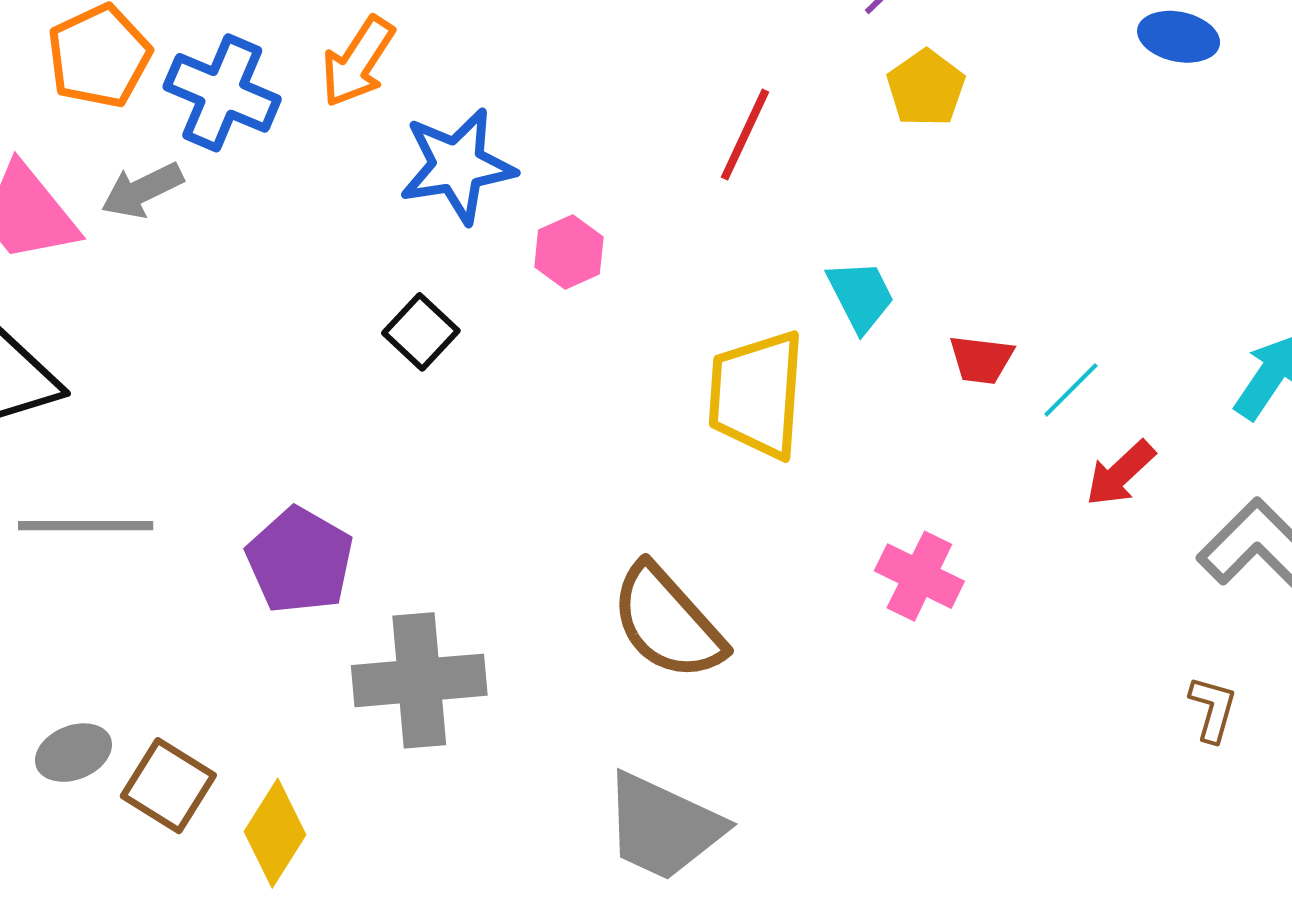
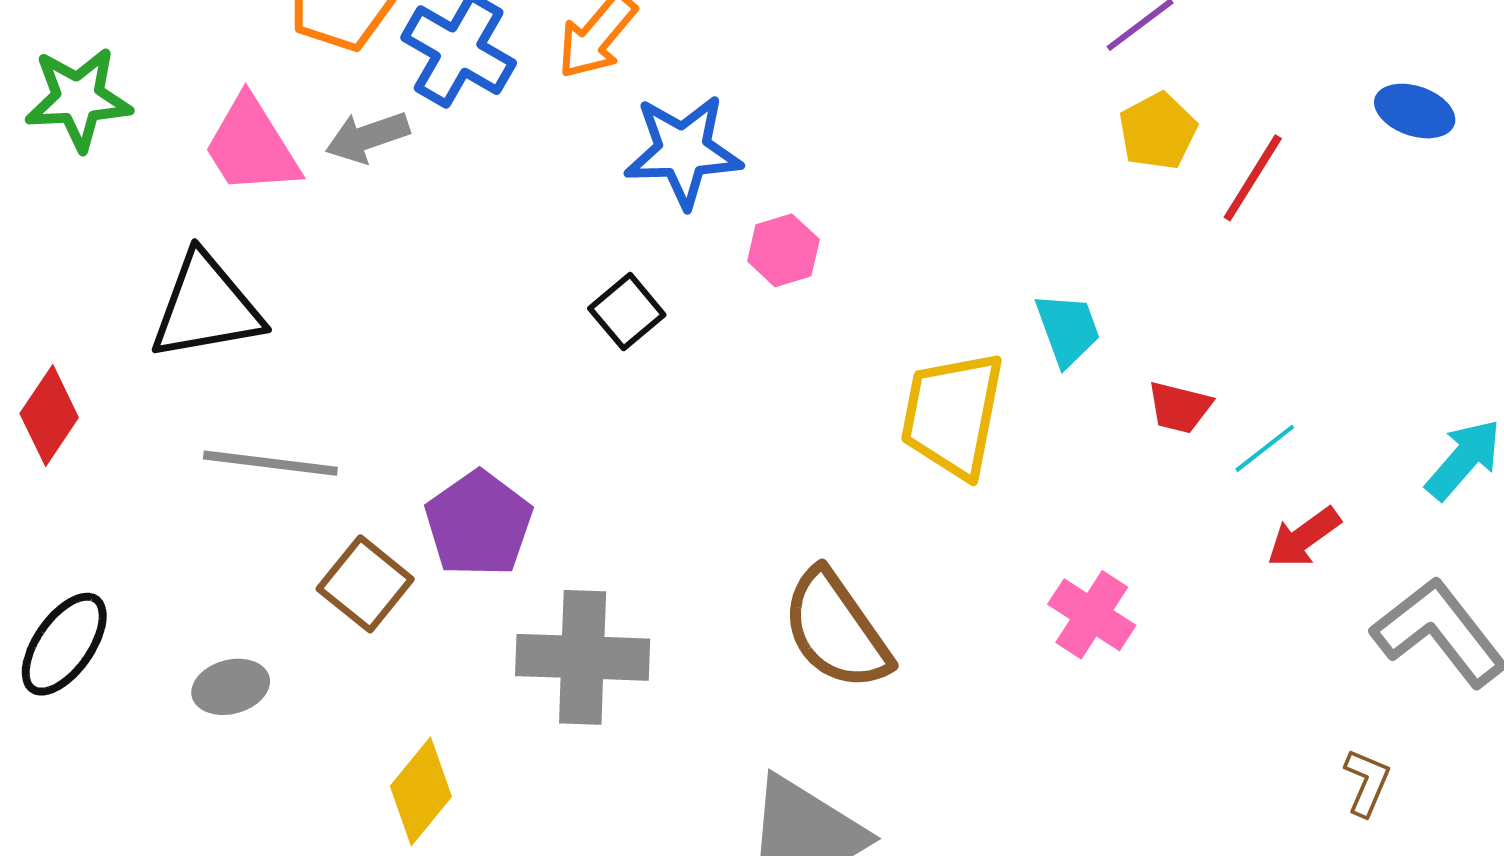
red line: (745, 135) -> (1253, 178), moved
brown square: (168, 786) -> (365, 584), moved

